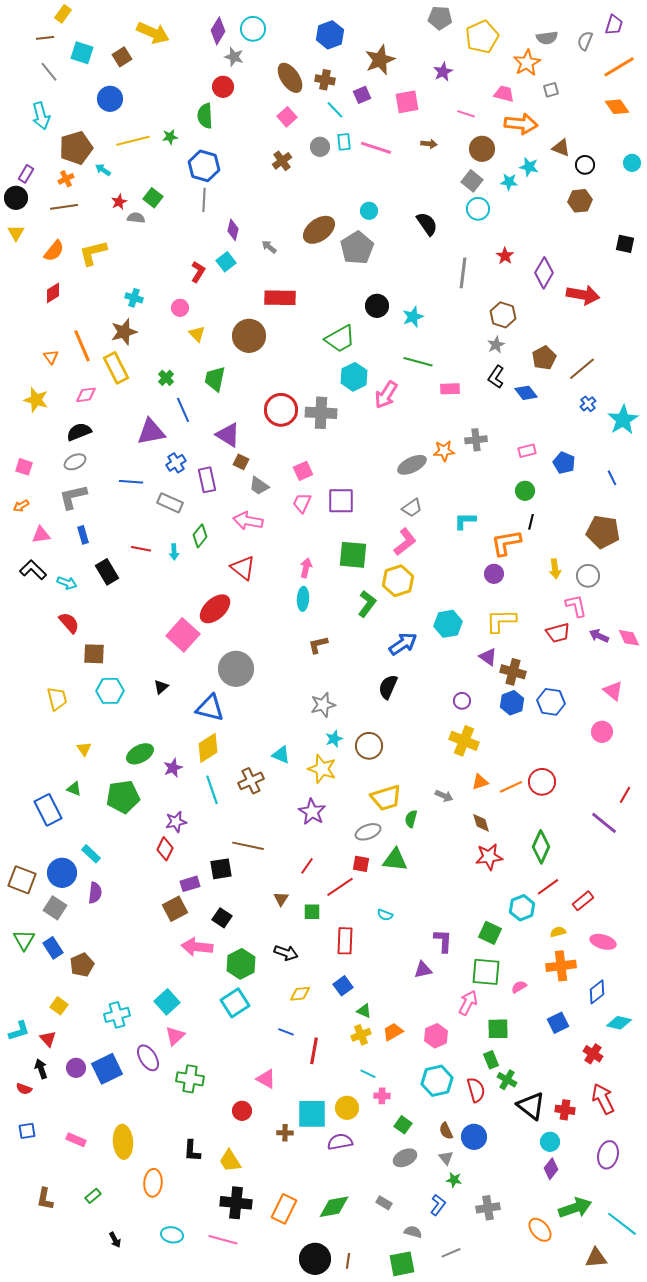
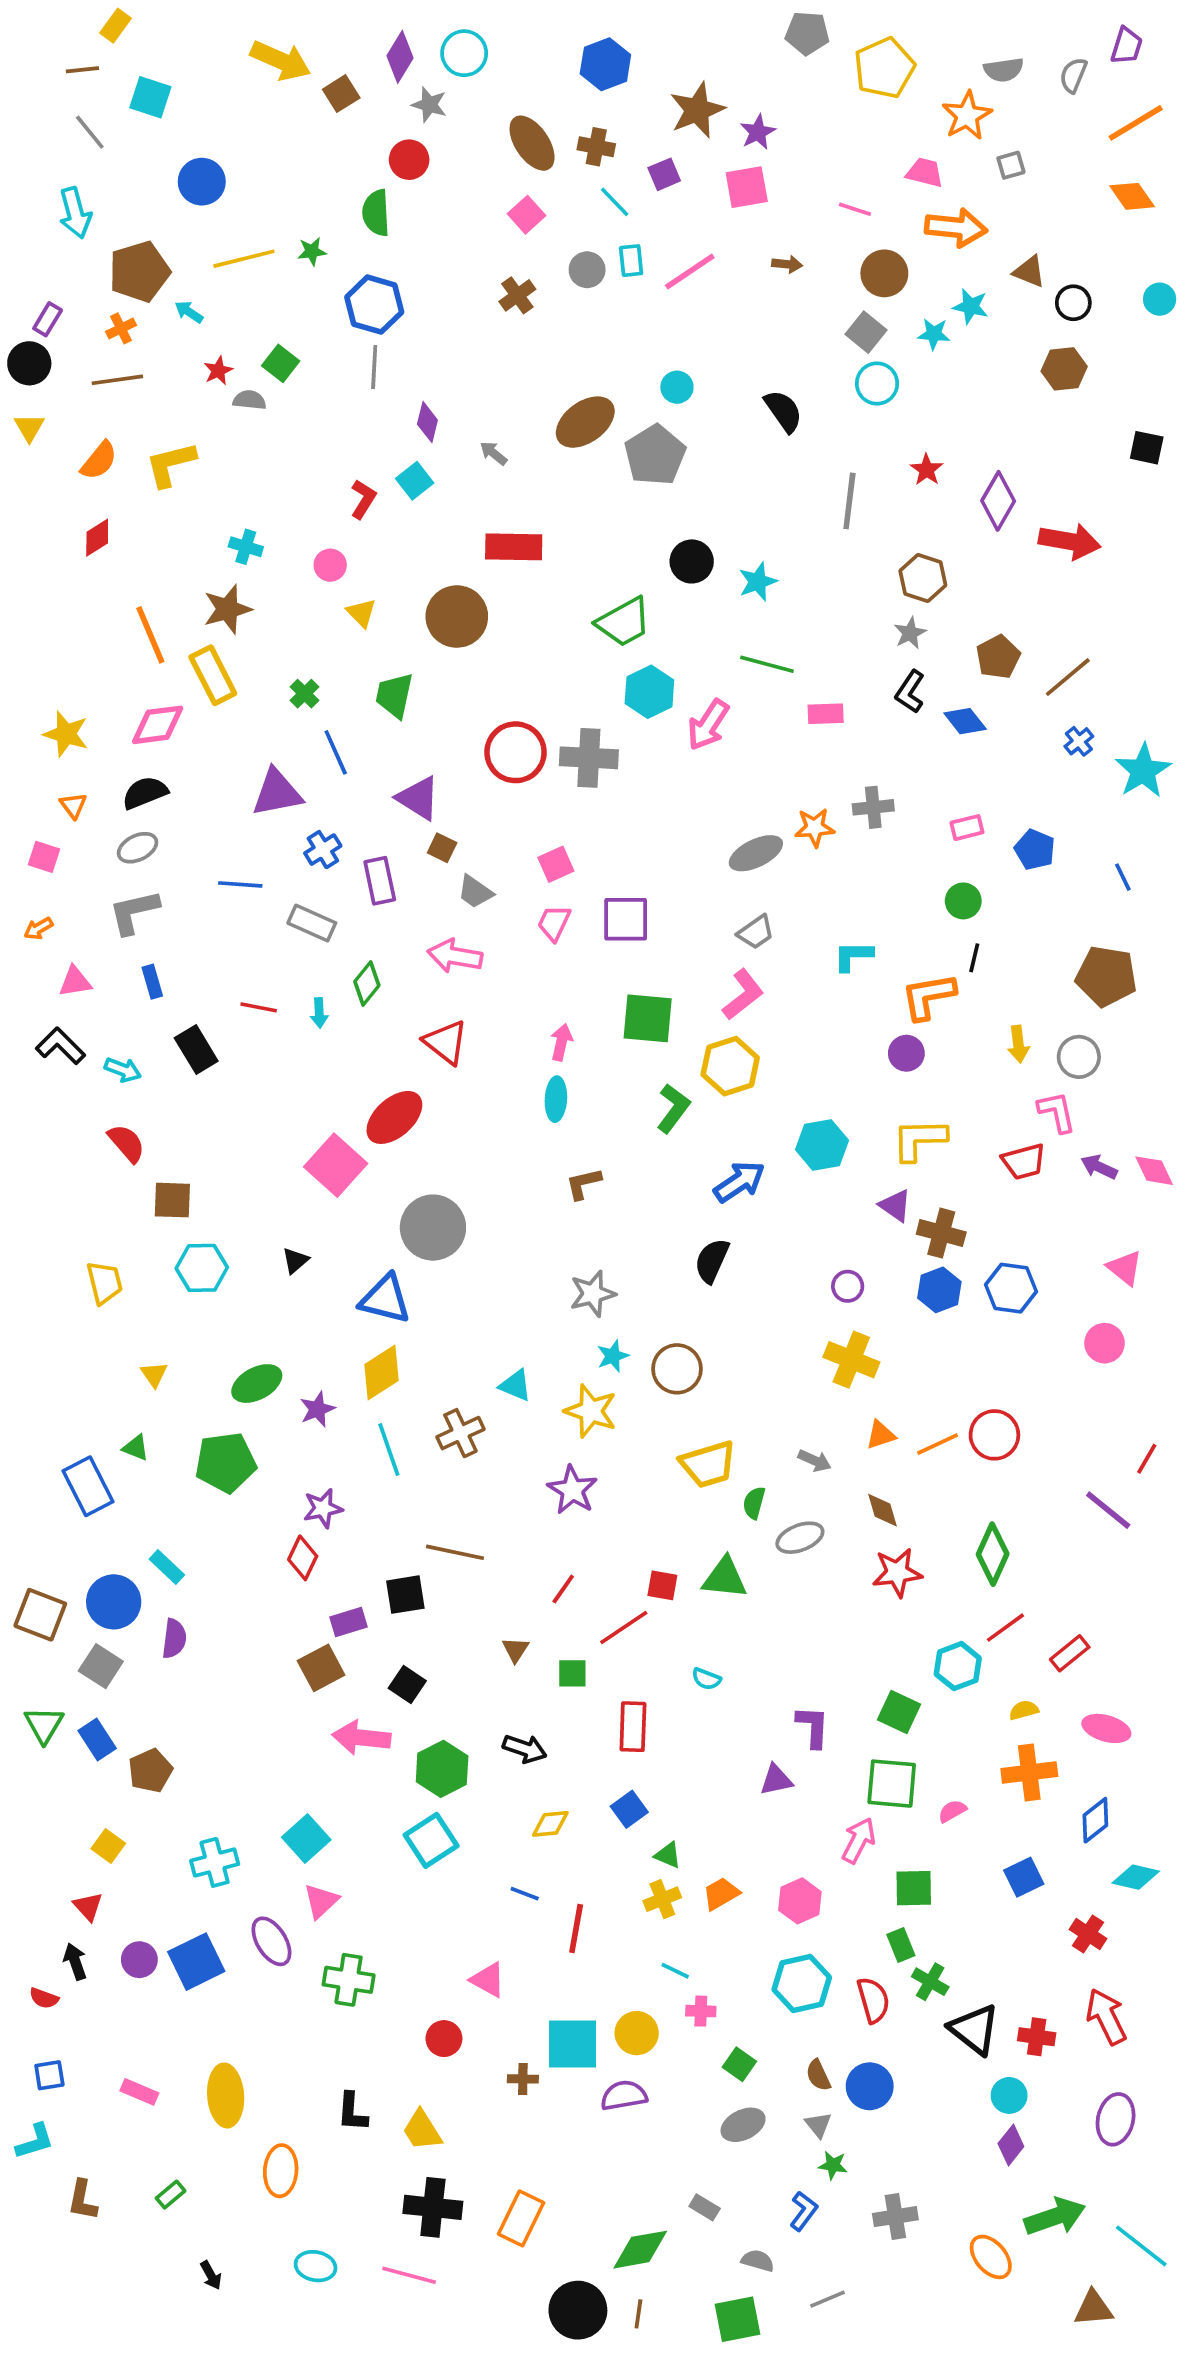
brown square: (122, 57) -> (341, 94), moved
purple star: (443, 72) -> (758, 132), moved
pink line: (376, 148) -> (690, 272), turned -52
orange triangle: (51, 357) -> (73, 806), moved
pink diamond: (86, 395) -> (158, 725), size x1.4
gray ellipse: (368, 832) -> (800, 1538), moved
cyan L-shape: (19, 1031) -> (35, 2141), moved
green diamond: (334, 1207) -> (640, 2250), moved

